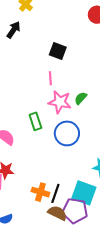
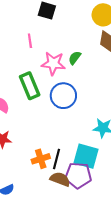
pink line: (50, 78) -> (30, 41), moved
green rectangle: (35, 121) -> (30, 86), size x1.4
orange cross: (40, 192) -> (41, 159), turned -30

